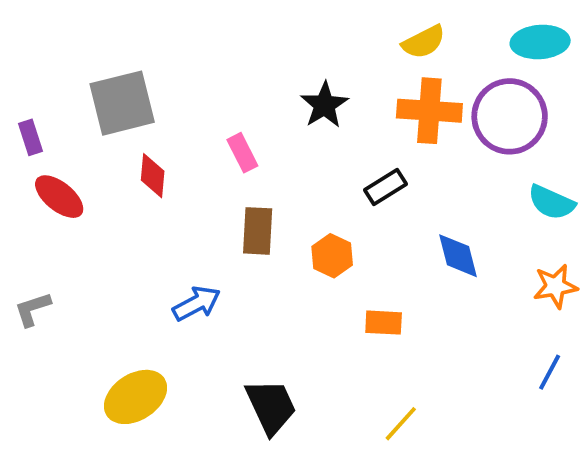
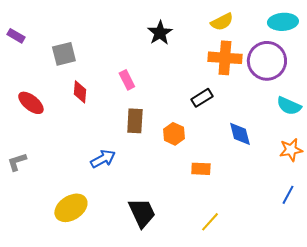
gray square: (122, 103) -> (64, 54), size x0.7
black star: (324, 105) -> (160, 33), moved
purple rectangle: (31, 137) -> (16, 36), moved, turned -42

